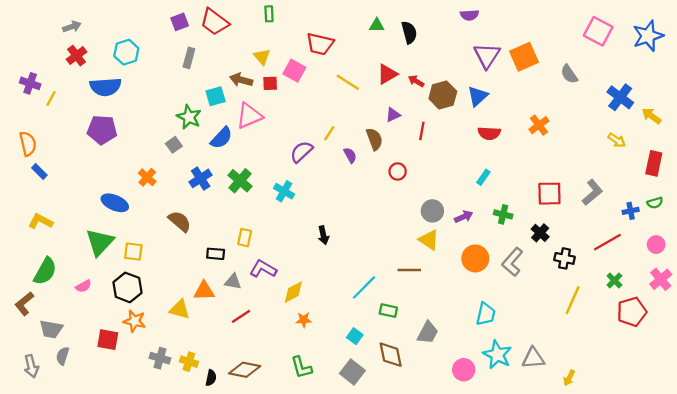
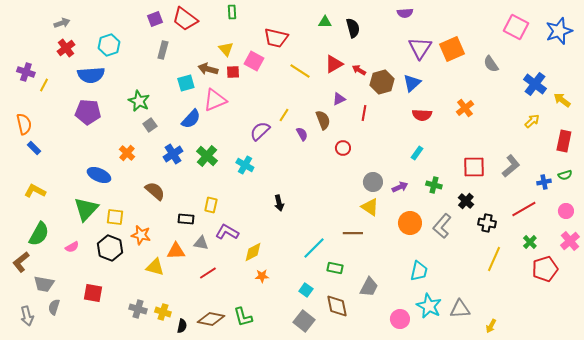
green star: (189, 117) -> (139, 101), moved
yellow arrow: (617, 140) -> (532, 121), turned -77
orange star: (134, 321) -> (141, 235), moved
green L-shape: (301, 367) -> (243, 317), moved

